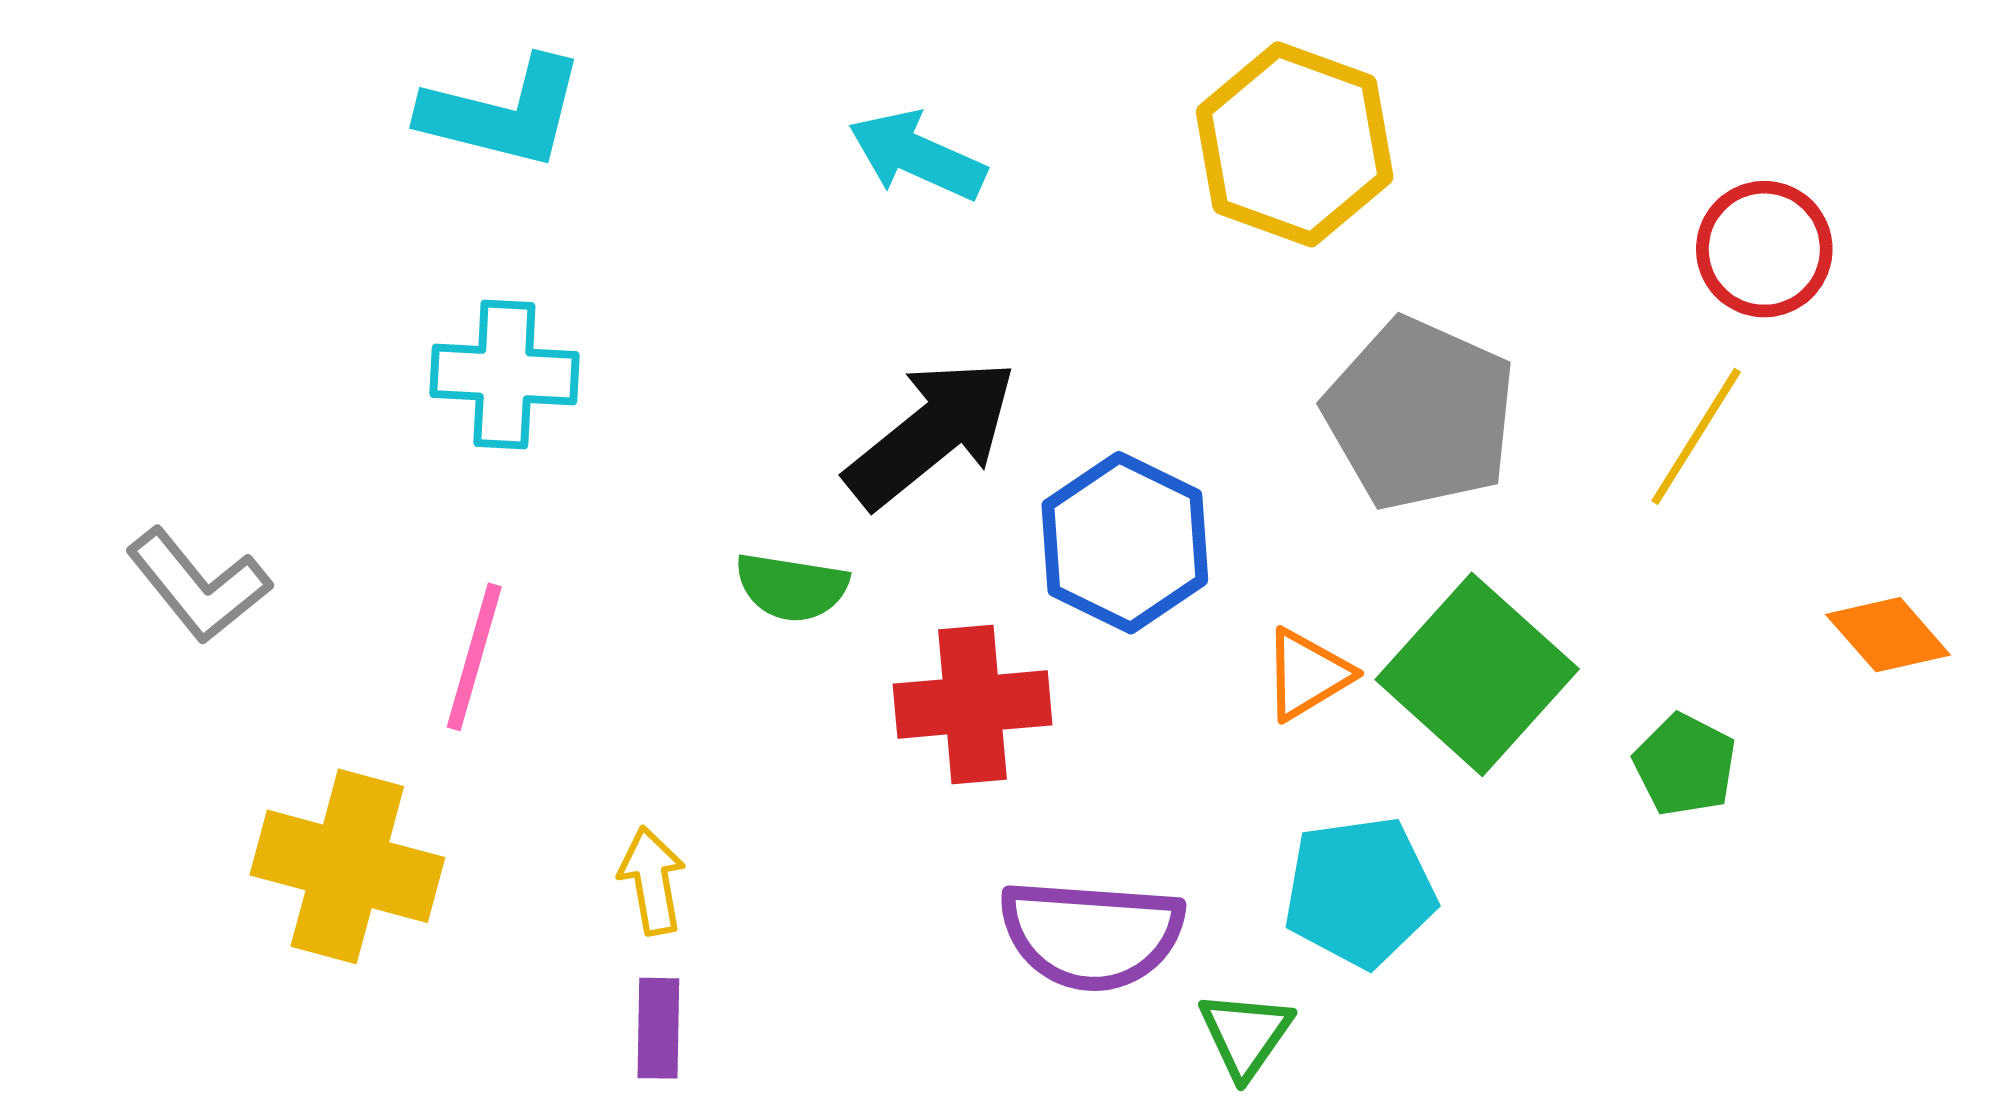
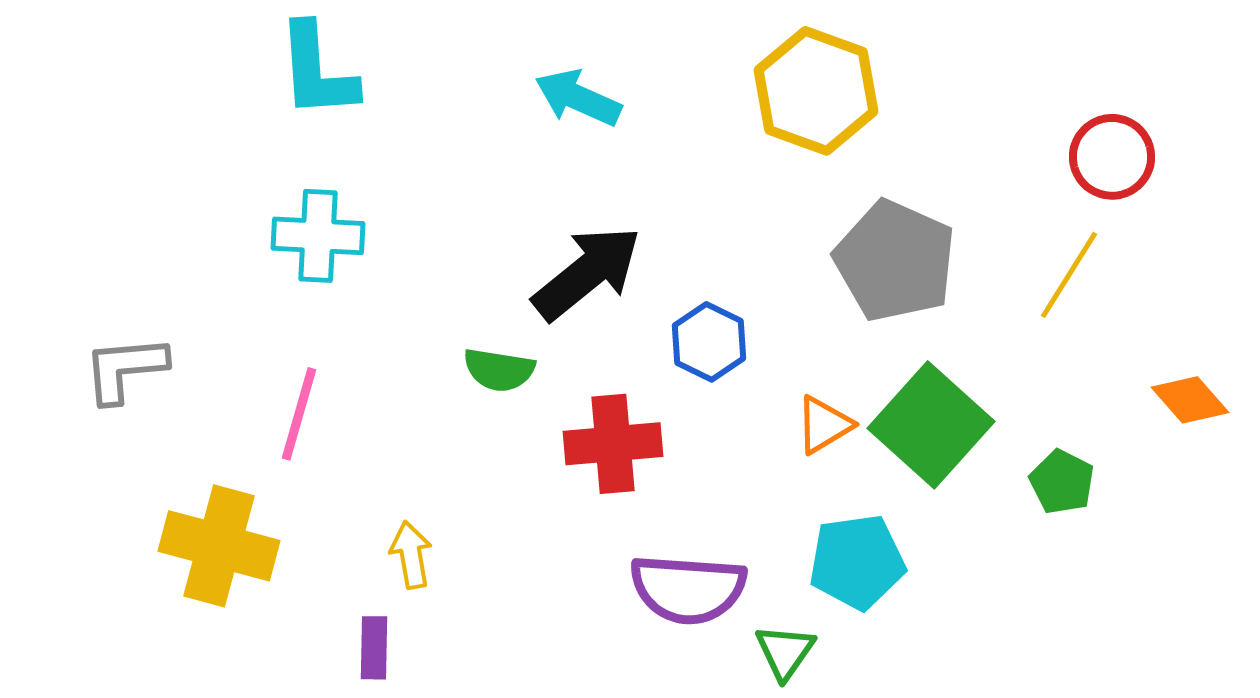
cyan L-shape: (503, 113) -> (317, 71), turned 72
blue hexagon: (1125, 543) -> (709, 342), size x0.7
gray L-shape: (198, 585) -> (125, 369), turned 124
purple rectangle: (658, 1028) -> (374, 648), moved

